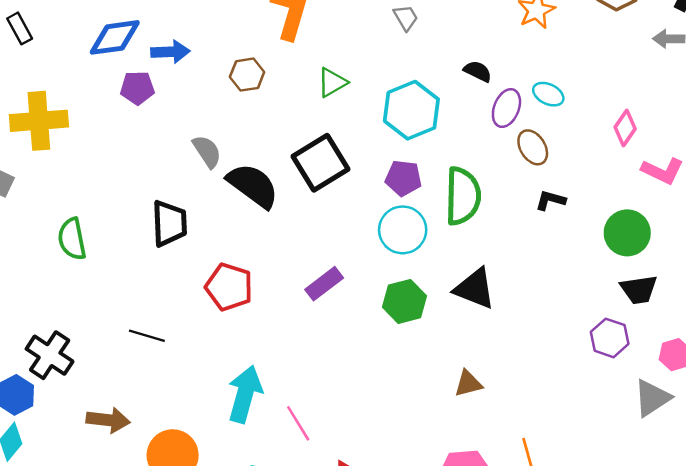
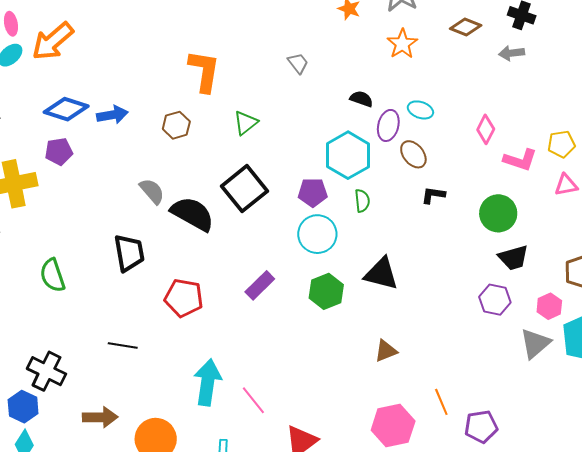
blue diamond: (115, 37) -> (66, 109), turned 33
purple pentagon: (137, 88) -> (59, 151), moved
cyan hexagon: (411, 110) -> (348, 155), moved
green semicircle: (463, 196) -> (362, 201), size x0.5

